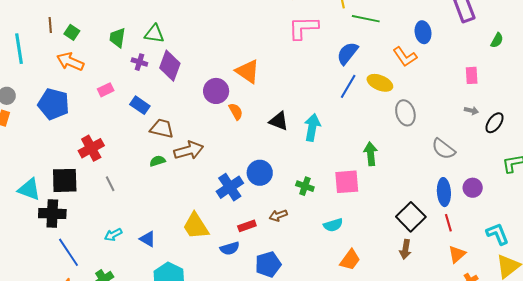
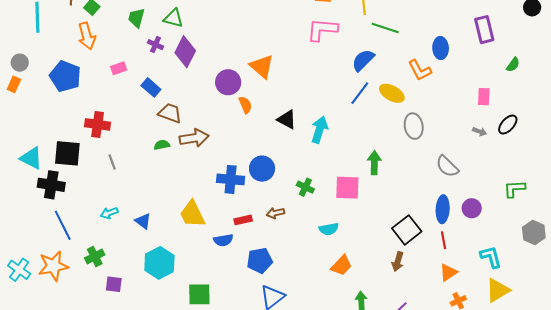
orange arrow: (70, 62) -> (87, 36), turned -136
black ellipse: (495, 123) -> (508, 125), moved
red cross: (91, 148) -> (98, 124), turned 30
blue cross: (230, 187) -> (231, 179), turned 32

